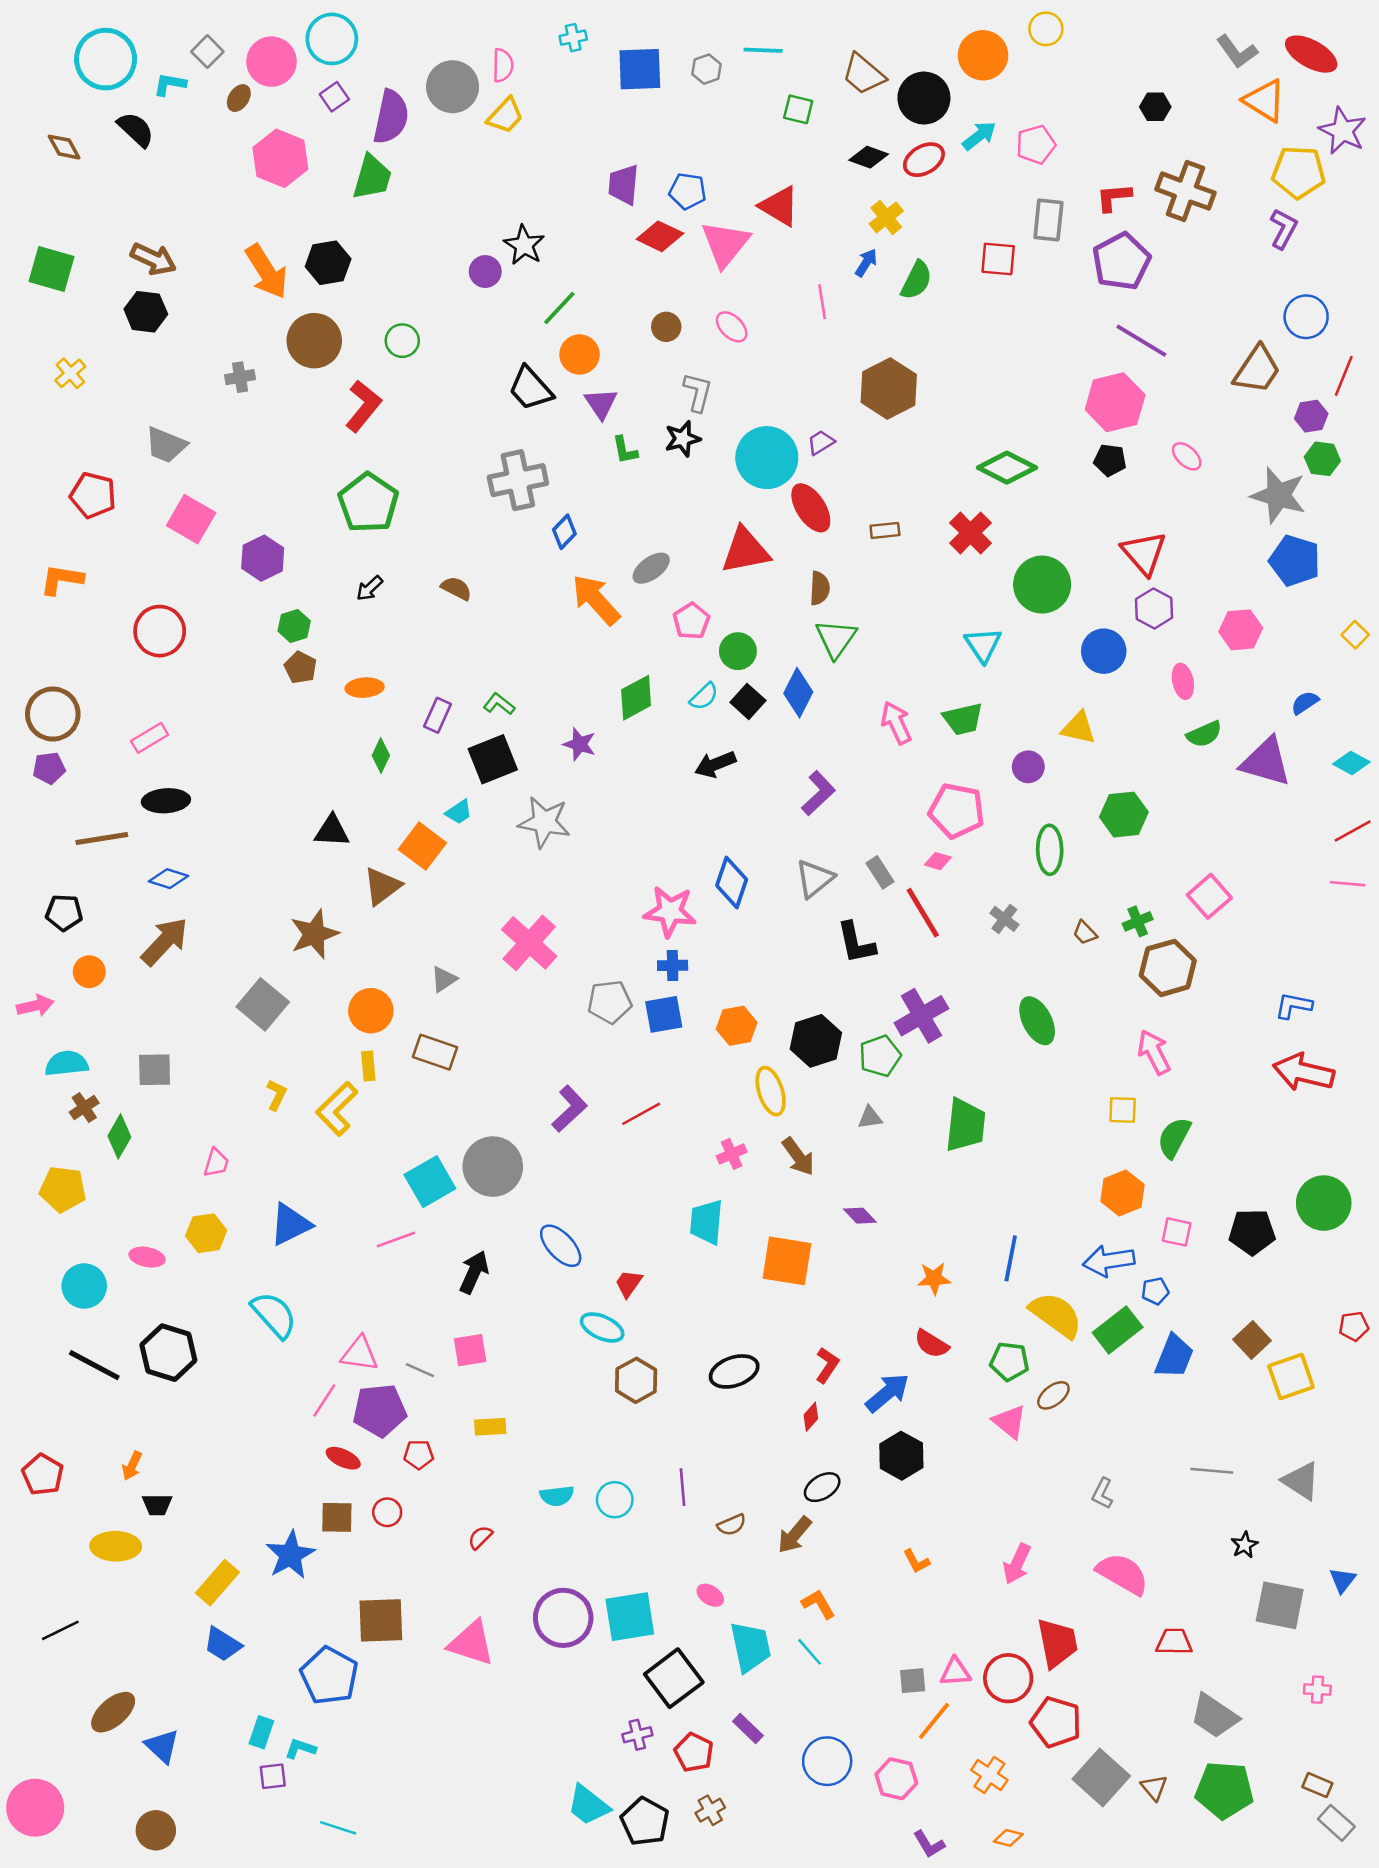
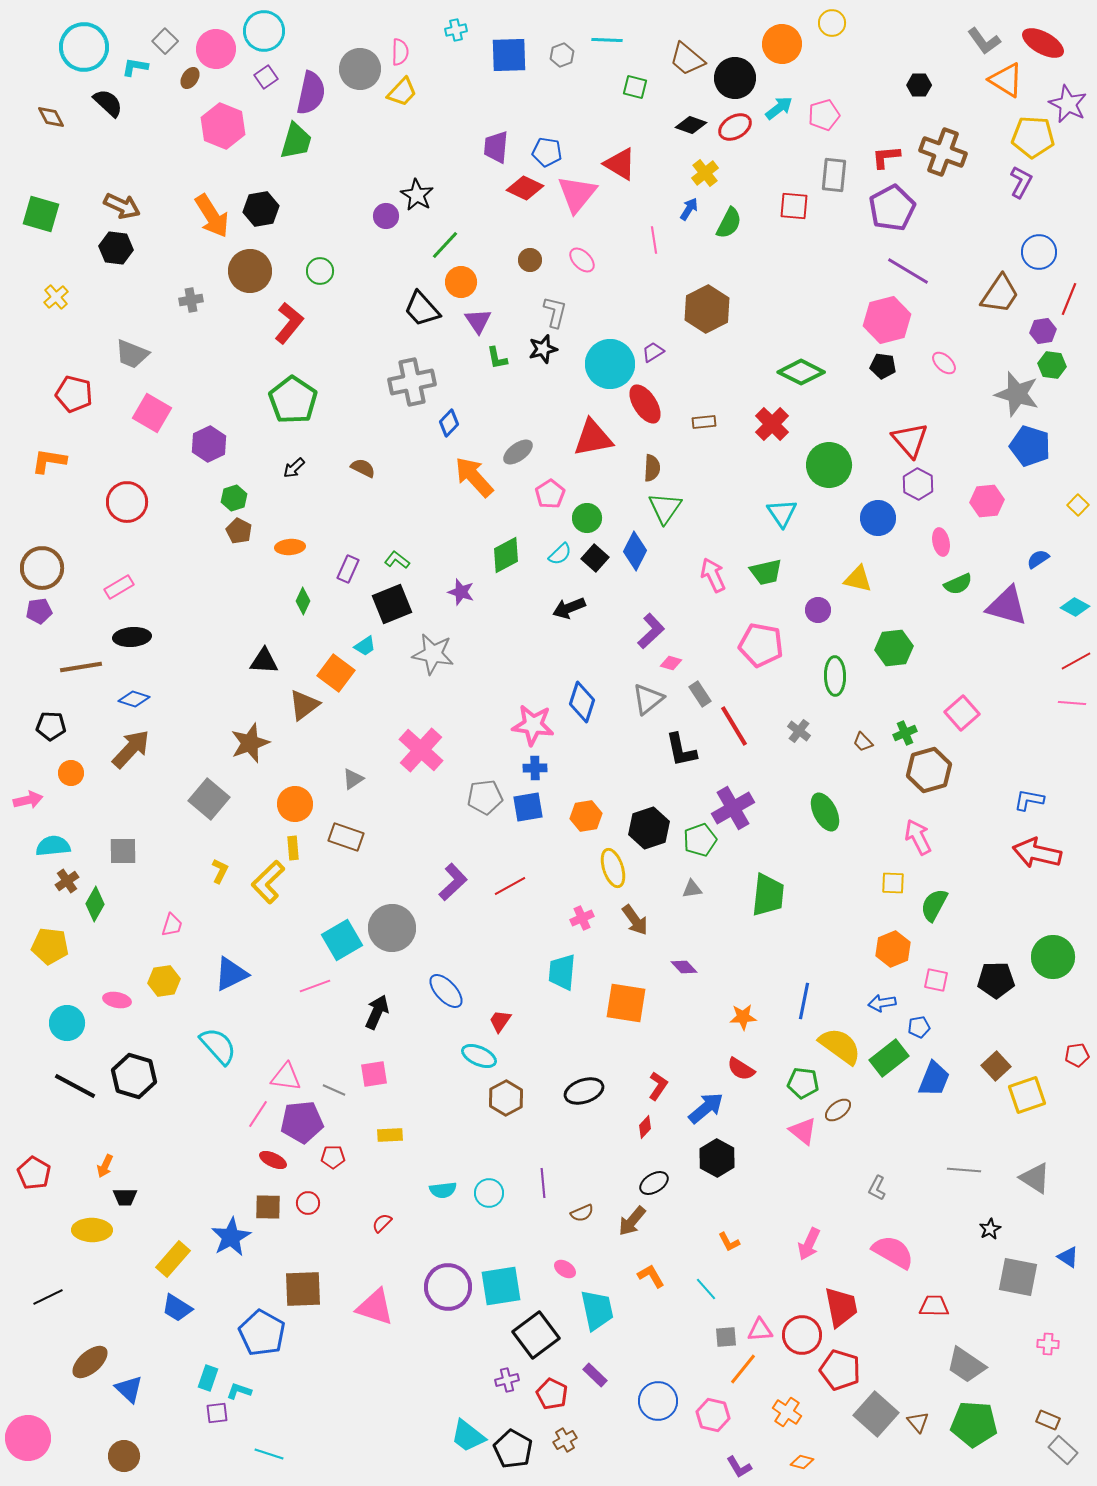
pink diamond: (938, 861) -> (671, 663), moved
blue arrow: (1109, 1261) -> (882, 1003), size x0.7
blue triangle: (1343, 1580) -> (1068, 1257), turned -35
cyan line: (810, 1652) -> (706, 1289), moved

